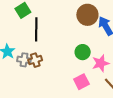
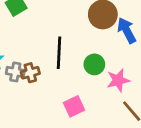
black line: (36, 29) -> (59, 53), moved
pink square: (81, 82) -> (74, 106), moved

